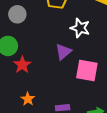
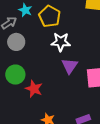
white star: (80, 28) -> (61, 42), moved

